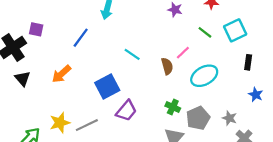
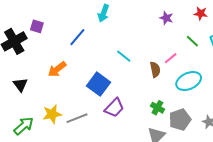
black triangle: (23, 78) -> (20, 85), moved
blue square: (107, 87) -> (98, 84), turned -30

